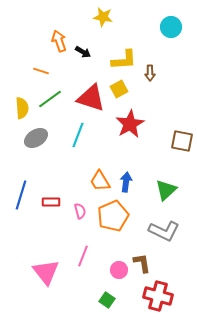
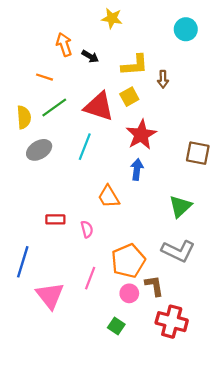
blue arrow: (126, 182) -> (137, 169), moved
blue line: (21, 195) -> (23, 262), moved
orange pentagon: (113, 216) -> (128, 261), moved

